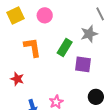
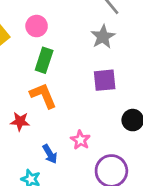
orange L-shape: (32, 47) -> (43, 96), moved
green rectangle: (65, 47) -> (44, 60), moved

